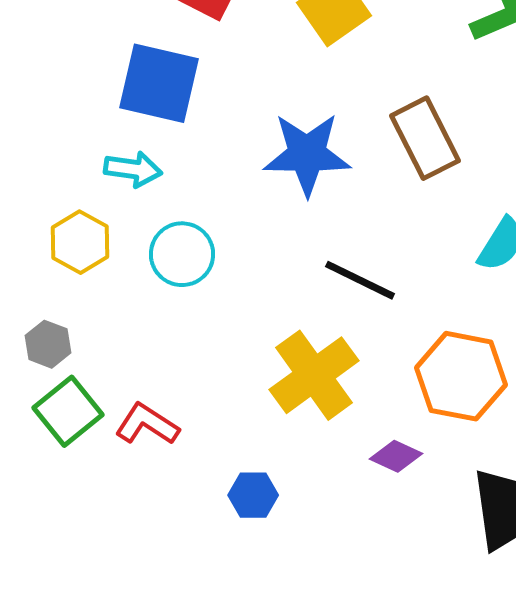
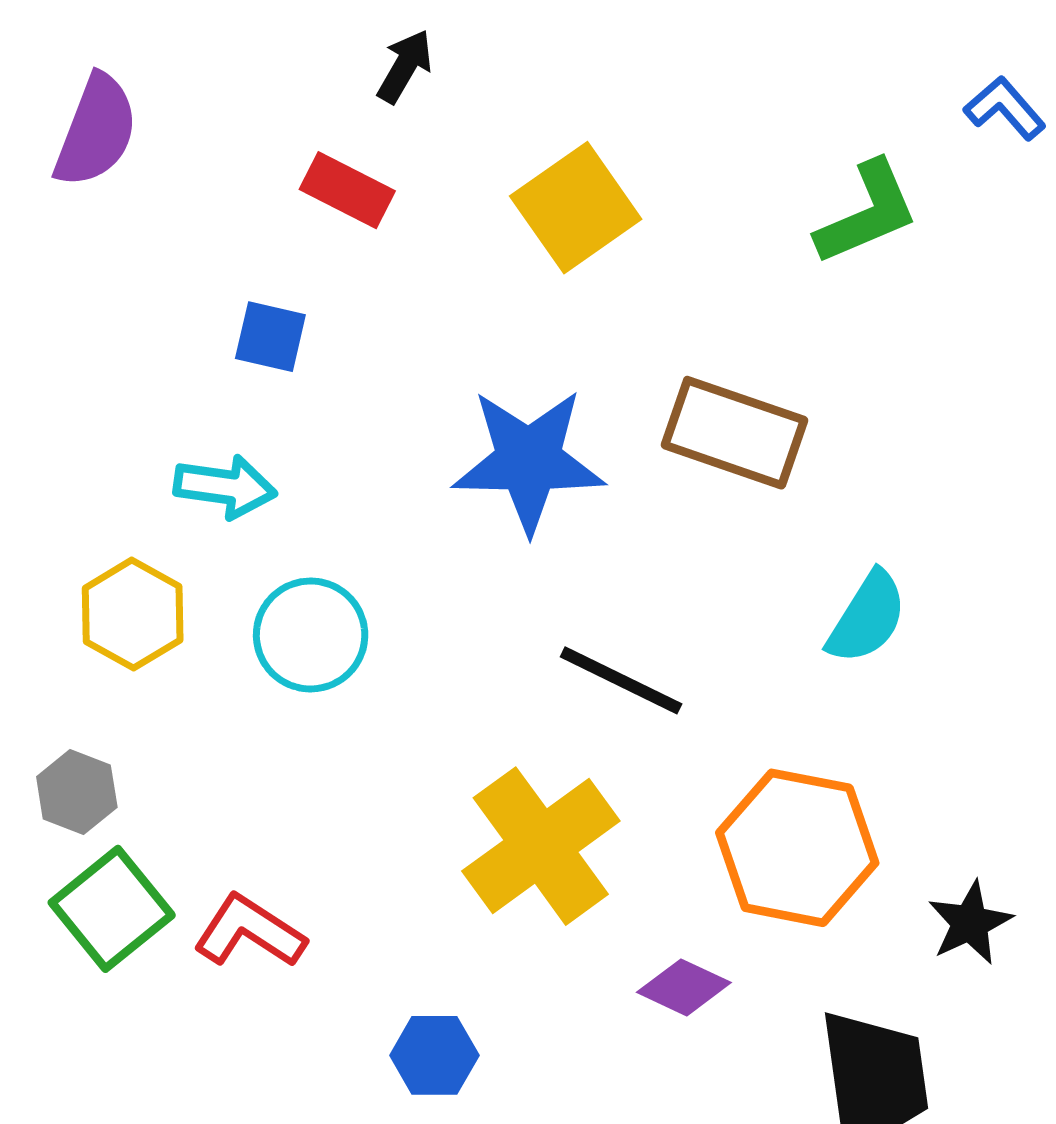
blue square: (159, 83) -> (270, 337), size x0.5
brown rectangle: (425, 138) -> (734, 433), turned -44

